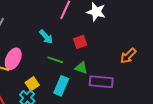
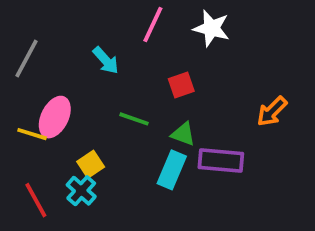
cyan arrow: (46, 37) -> (106, 60), moved
cyan rectangle: (61, 86) -> (172, 170), moved

